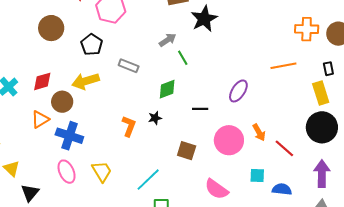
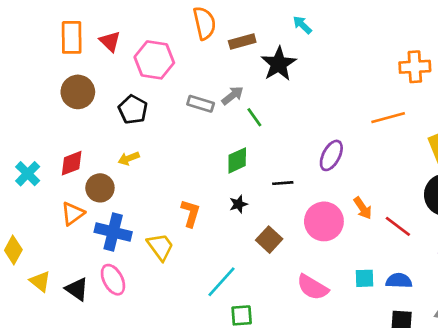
gray rectangle: (129, 66) -> (201, 104), moved
yellow arrow: (86, 81) -> (129, 158), size x0.6
black star: (155, 118) -> (238, 204), moved
brown square: (187, 151) -> (269, 240), turned 30
yellow trapezoid: (102, 171) -> (160, 247), moved
cyan square: (257, 176) -> (364, 278), moved
black triangle: (30, 193) -> (77, 289), moved, turned -30

